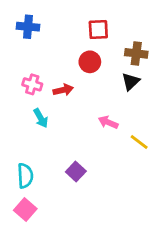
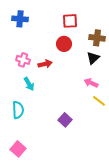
pink arrow: (108, 122) -> (91, 83), moved
purple square: (76, 171) -> (65, 120), moved
cyan semicircle: (25, 176) -> (18, 110), moved

